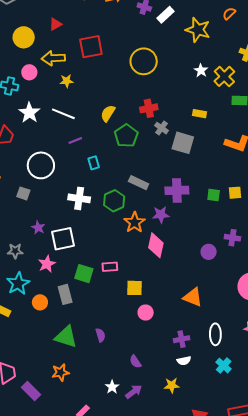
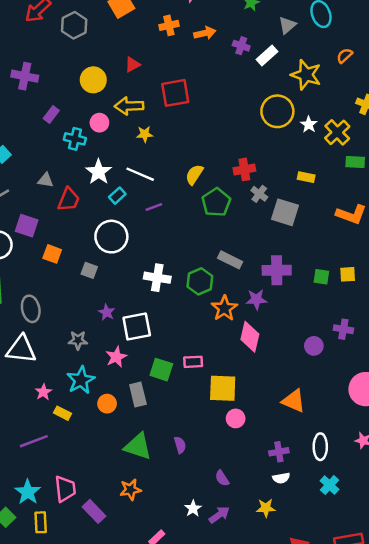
yellow circle: (144, 61) -> (277, 111), moved
cyan rectangle: (94, 163) -> (117, 196), moved, turned 64
yellow square: (134, 288) -> (223, 388), size x1.4

